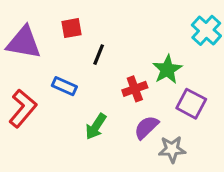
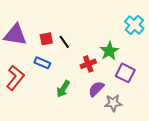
red square: (72, 28) -> (46, 39), moved
black line: (99, 55) -> (64, 42), turned -56

